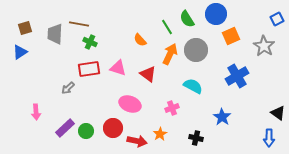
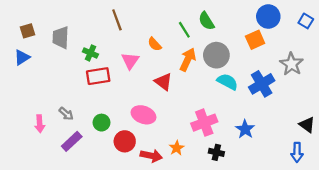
blue circle: (216, 14) -> (268, 17), moved
blue square: (277, 19) -> (306, 21), turned -32
brown line: (79, 24) -> (117, 20), moved, turned 60
green cross: (90, 42) -> (90, 53), moved
gray star: (264, 46) -> (291, 64), moved
pink triangle: (118, 68) -> (130, 61), moved, turned 48
cyan semicircle: (193, 86) -> (227, 82), moved
gray arrow: (68, 88) -> (66, 114), moved, turned -96
pink cross: (172, 108) -> (204, 123), moved, size x1.6
green circle: (86, 131) -> (102, 123), moved

